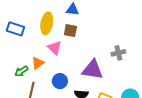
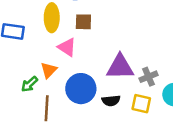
gray cross: (118, 53) -> (149, 77), moved
blue circle: (60, 81) -> (81, 89), size x1.5

